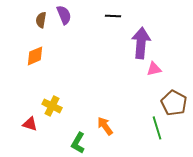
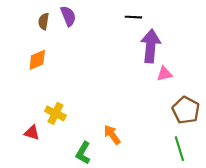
black line: (113, 16) -> (133, 17), moved
green line: (157, 128) -> (179, 149), moved

